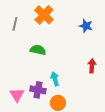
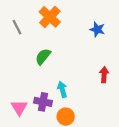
gray line: (15, 24) -> (17, 27), turned -40
green semicircle: (38, 50) -> (43, 57), turned -63

